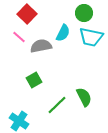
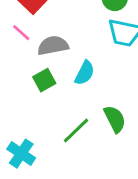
cyan semicircle: (63, 33) -> (85, 73), moved
green square: (34, 80) -> (44, 80), moved

